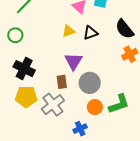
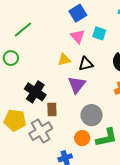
purple triangle: (73, 61) -> (77, 85), moved
black cross: (24, 69) -> (35, 92), moved
gray circle: (90, 83) -> (92, 115), moved

